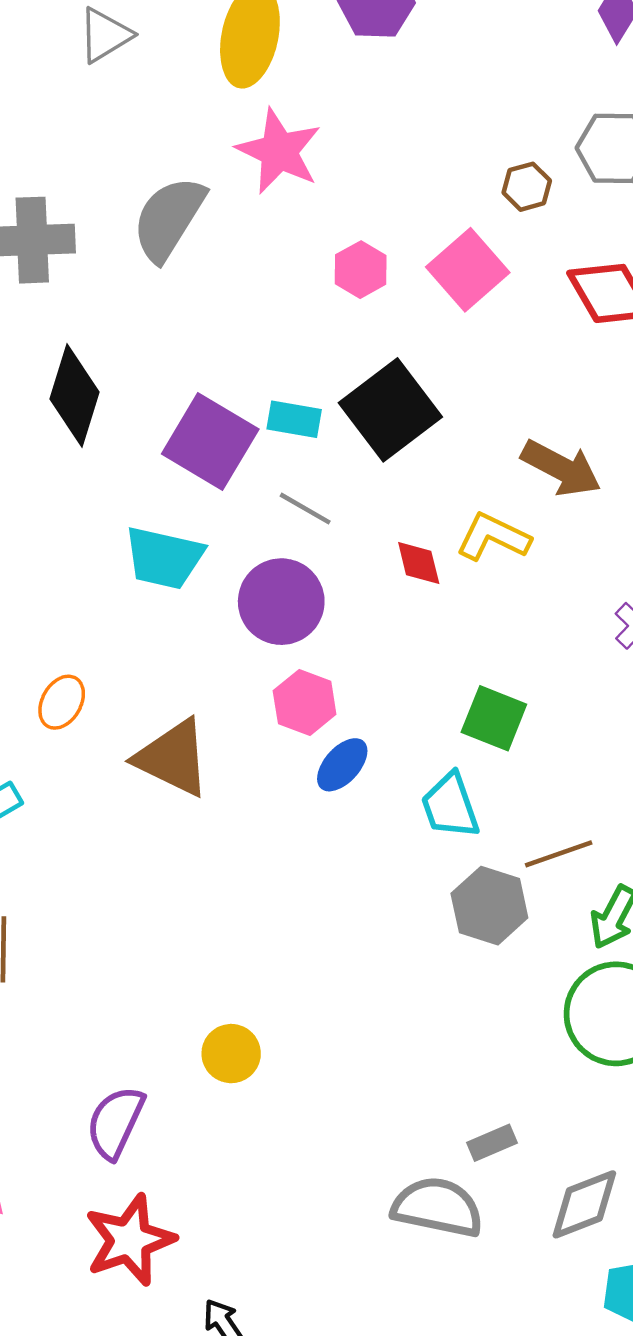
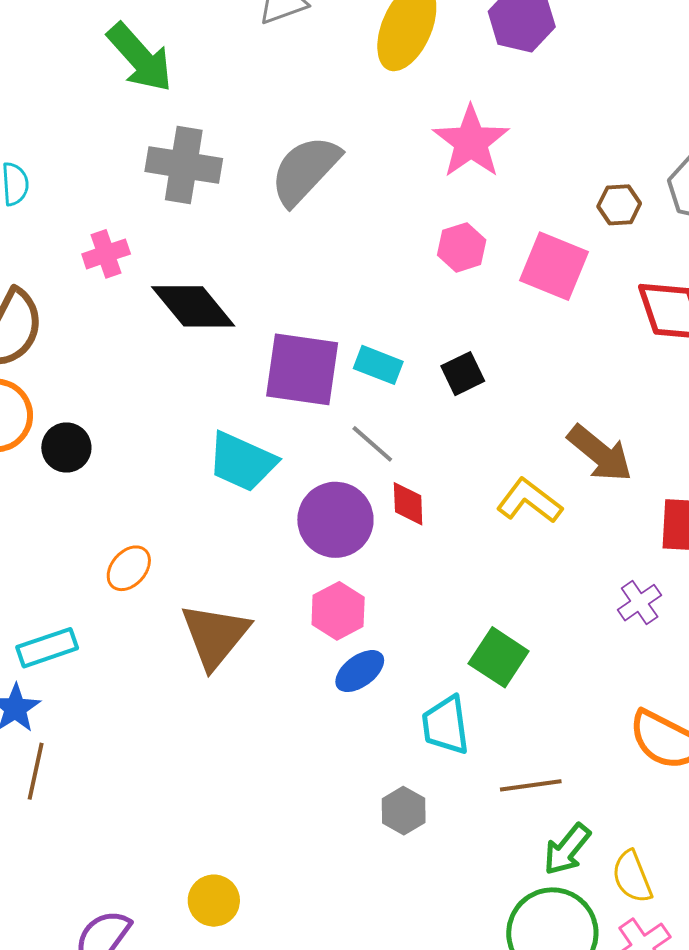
pink star: (279, 151) -> (471, 142), moved
pink square: (468, 270) -> (554, 266), turned -38
black diamond: (74, 396) -> (193, 306), turned -68
black square: (390, 410) -> (463, 374), size x0.5
purple square: (210, 441) -> (302, 369), turned -34
red diamond: (419, 563) -> (408, 504), moved
brown triangle: (173, 758) -> (215, 636), turned 32
gray hexagon: (489, 906) -> (404, 811), moved, size x0.7

